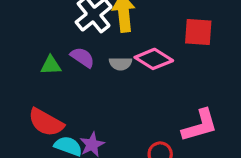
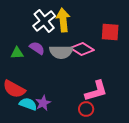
gray semicircle: (121, 64) -> (61, 52), size x1.6
pink L-shape: (200, 126) -> (96, 91), moved

